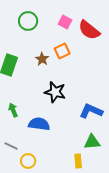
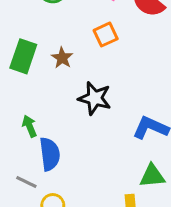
brown star: (42, 59) -> (62, 58), moved
blue semicircle: (39, 124) -> (50, 154), moved, turned 75

